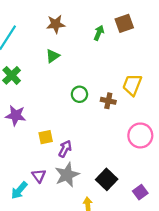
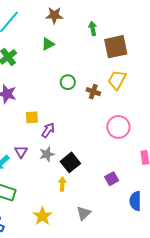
brown square: (124, 23) -> (116, 47), moved, size x1.4
green arrow: (99, 33) -> (93, 28), turned -40
gray star: (67, 175) -> (47, 154), size x0.7
black square: (107, 179) -> (70, 162), moved

